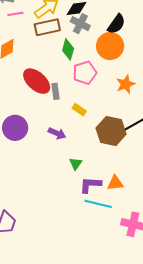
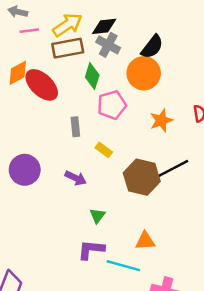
red ellipse: (37, 81) -> (42, 85), moved
purple L-shape: (90, 185) -> (91, 250), moved

